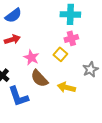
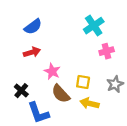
cyan cross: (70, 14) -> (94, 26), turned -36
pink cross: (71, 38) -> (107, 51), moved
yellow square: (60, 54) -> (83, 82), moved, turned -32

